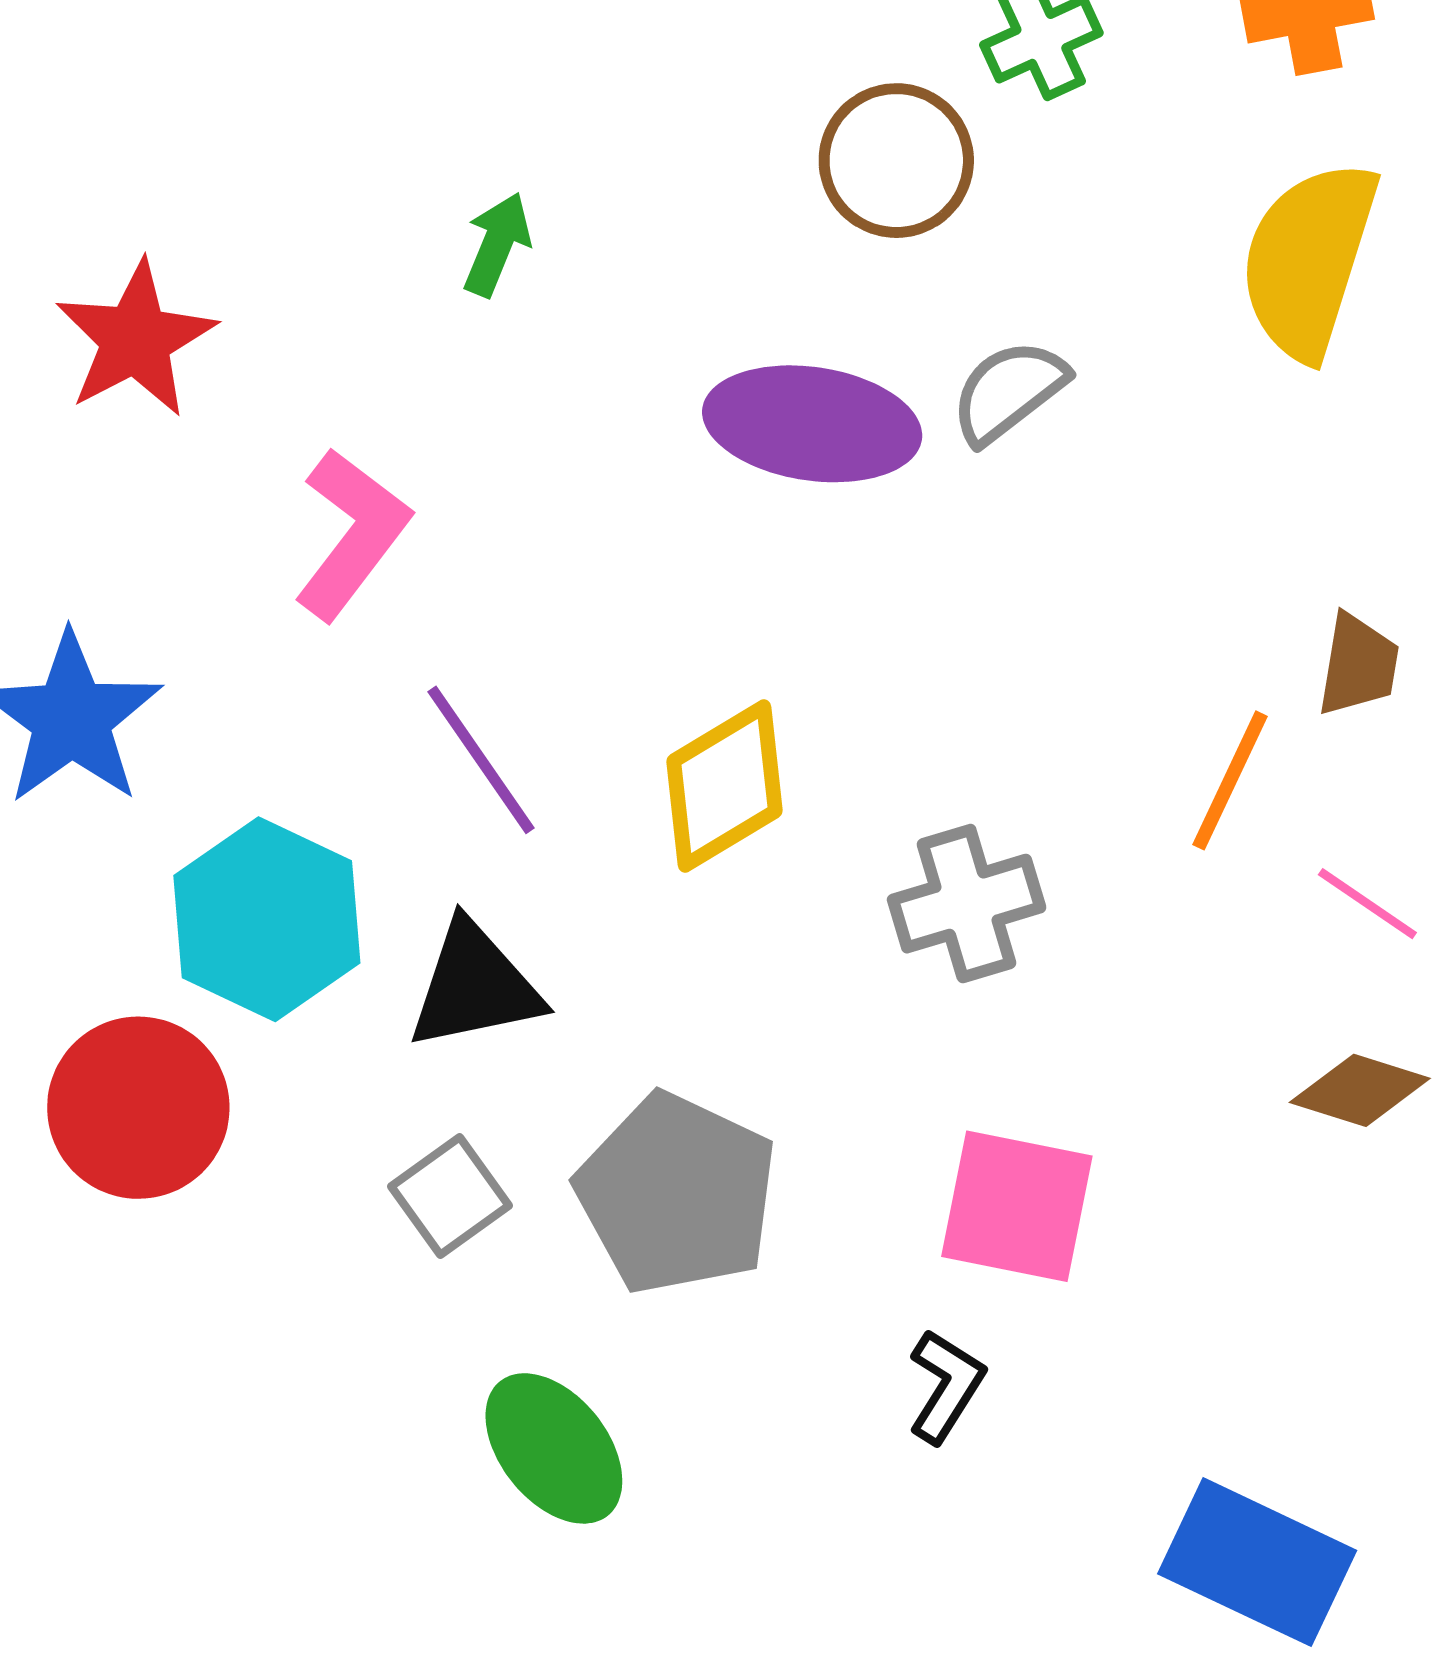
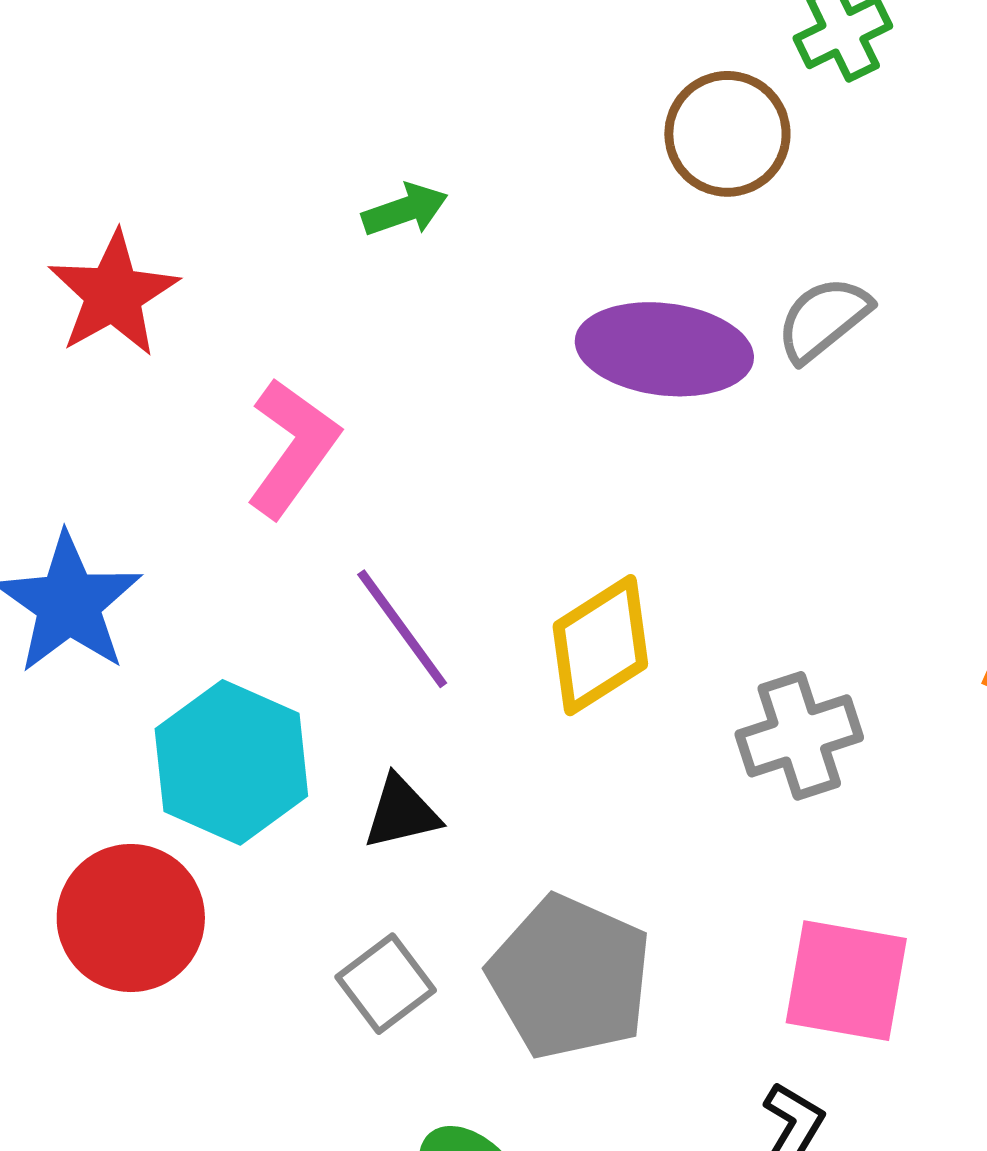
green arrow: (497, 244) -> (405, 210), turned 50
black triangle: (475, 986) -> (402, 813), size x0.7

